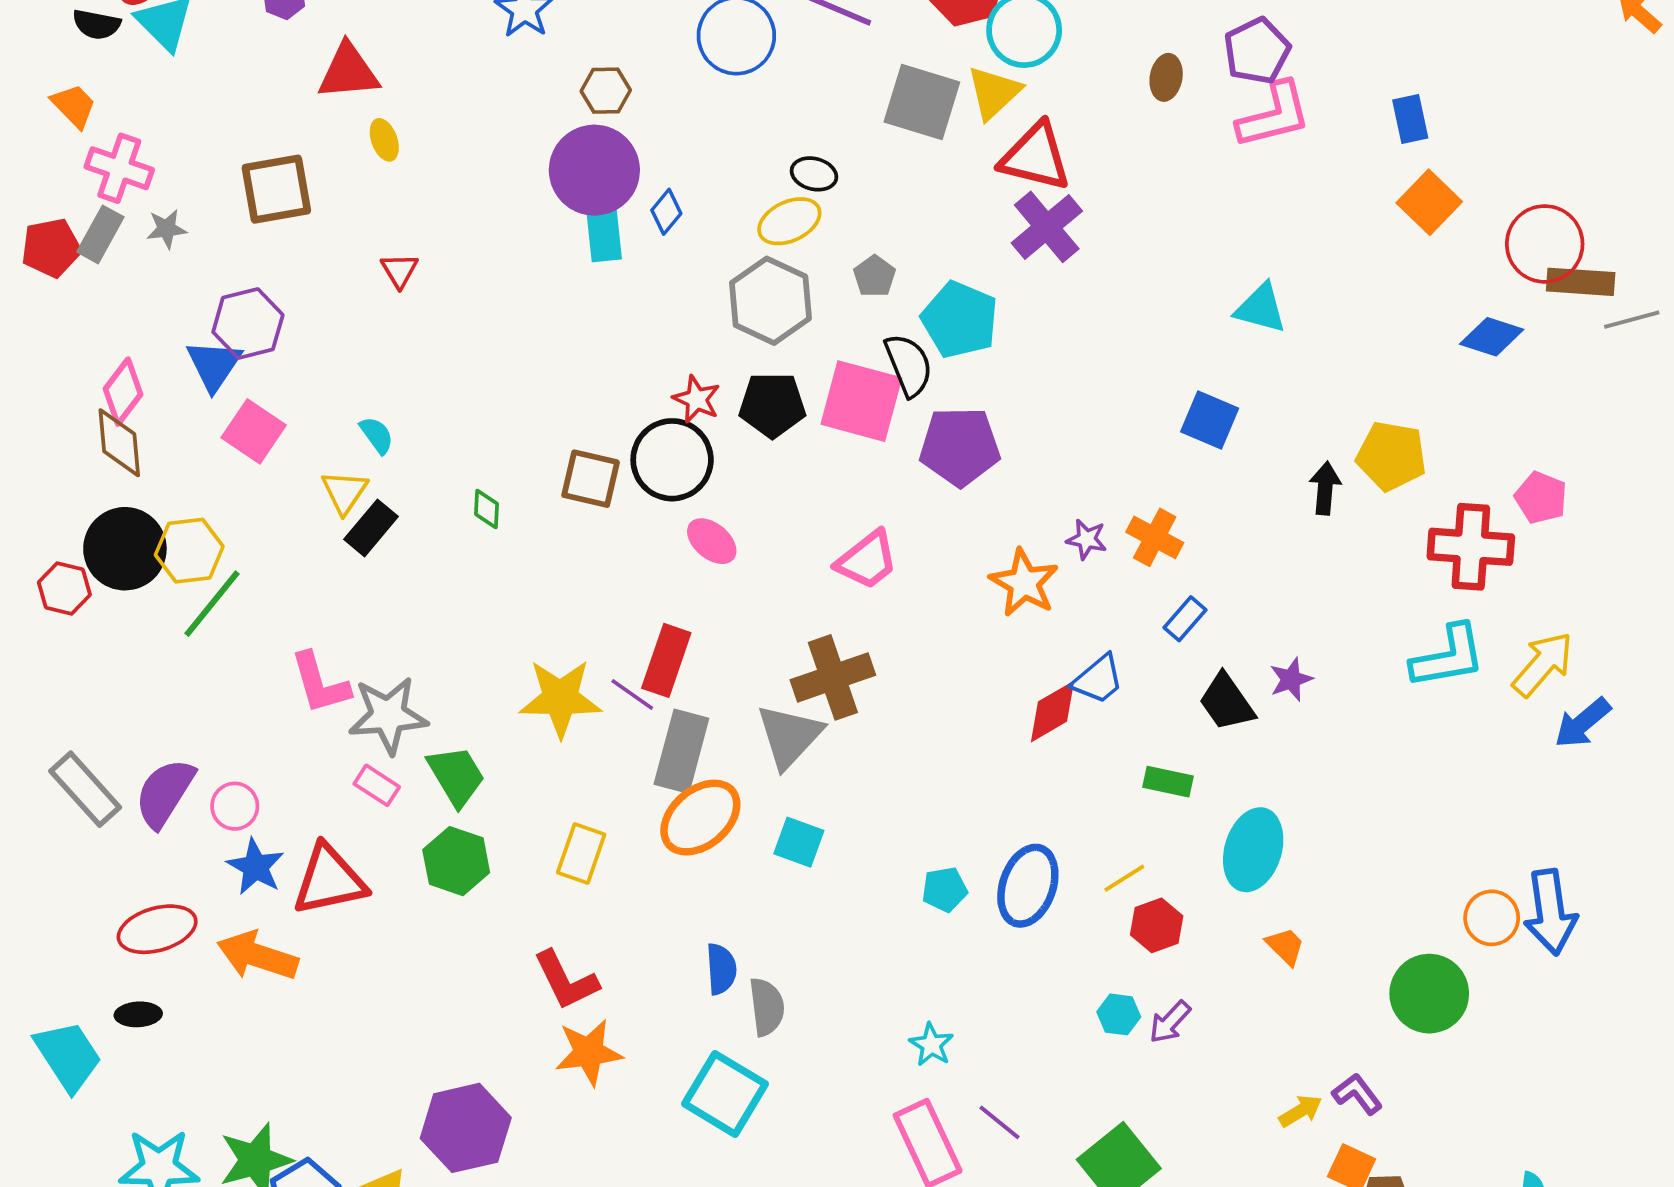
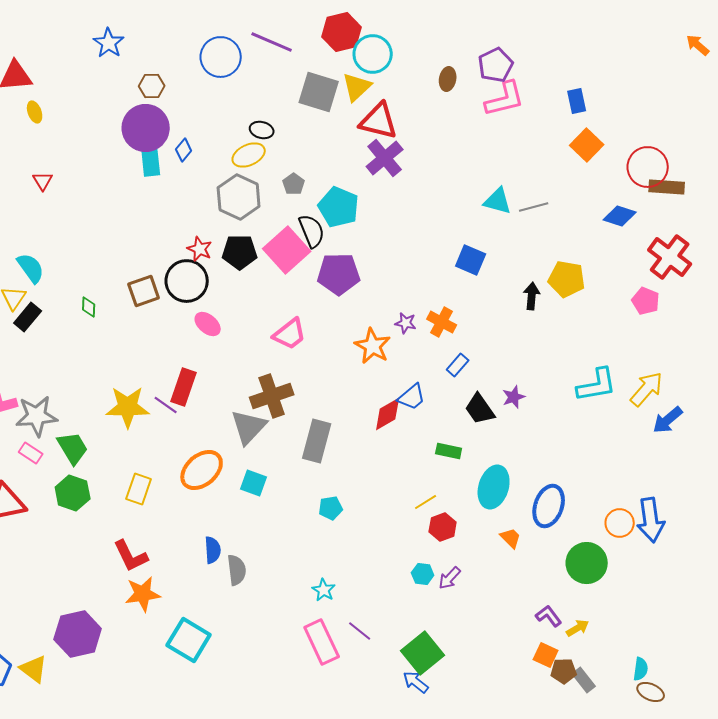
gray line: (1632, 320) -> (534, 207), moved
pink square: (861, 401) -> (287, 250), turned 33
cyan semicircle: (377, 435) -> (31, 268), size x1.5
brown square: (591, 479) -> (144, 291), turned -32
red cross: (1471, 547) -> (670, 257), moved, turned 33
gray rectangle: (681, 751) -> (317, 441), moved
blue ellipse: (1028, 886) -> (549, 506), moved
cyan square: (725, 1094) -> (189, 640), moved
yellow arrow: (1300, 1111) -> (578, 628), moved

